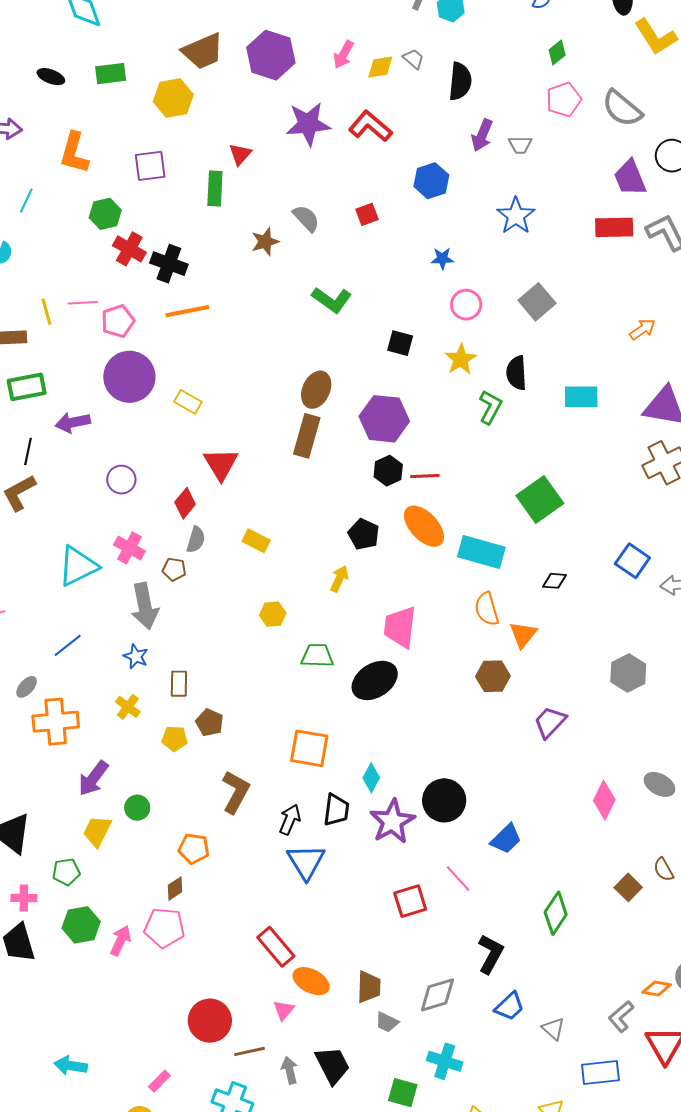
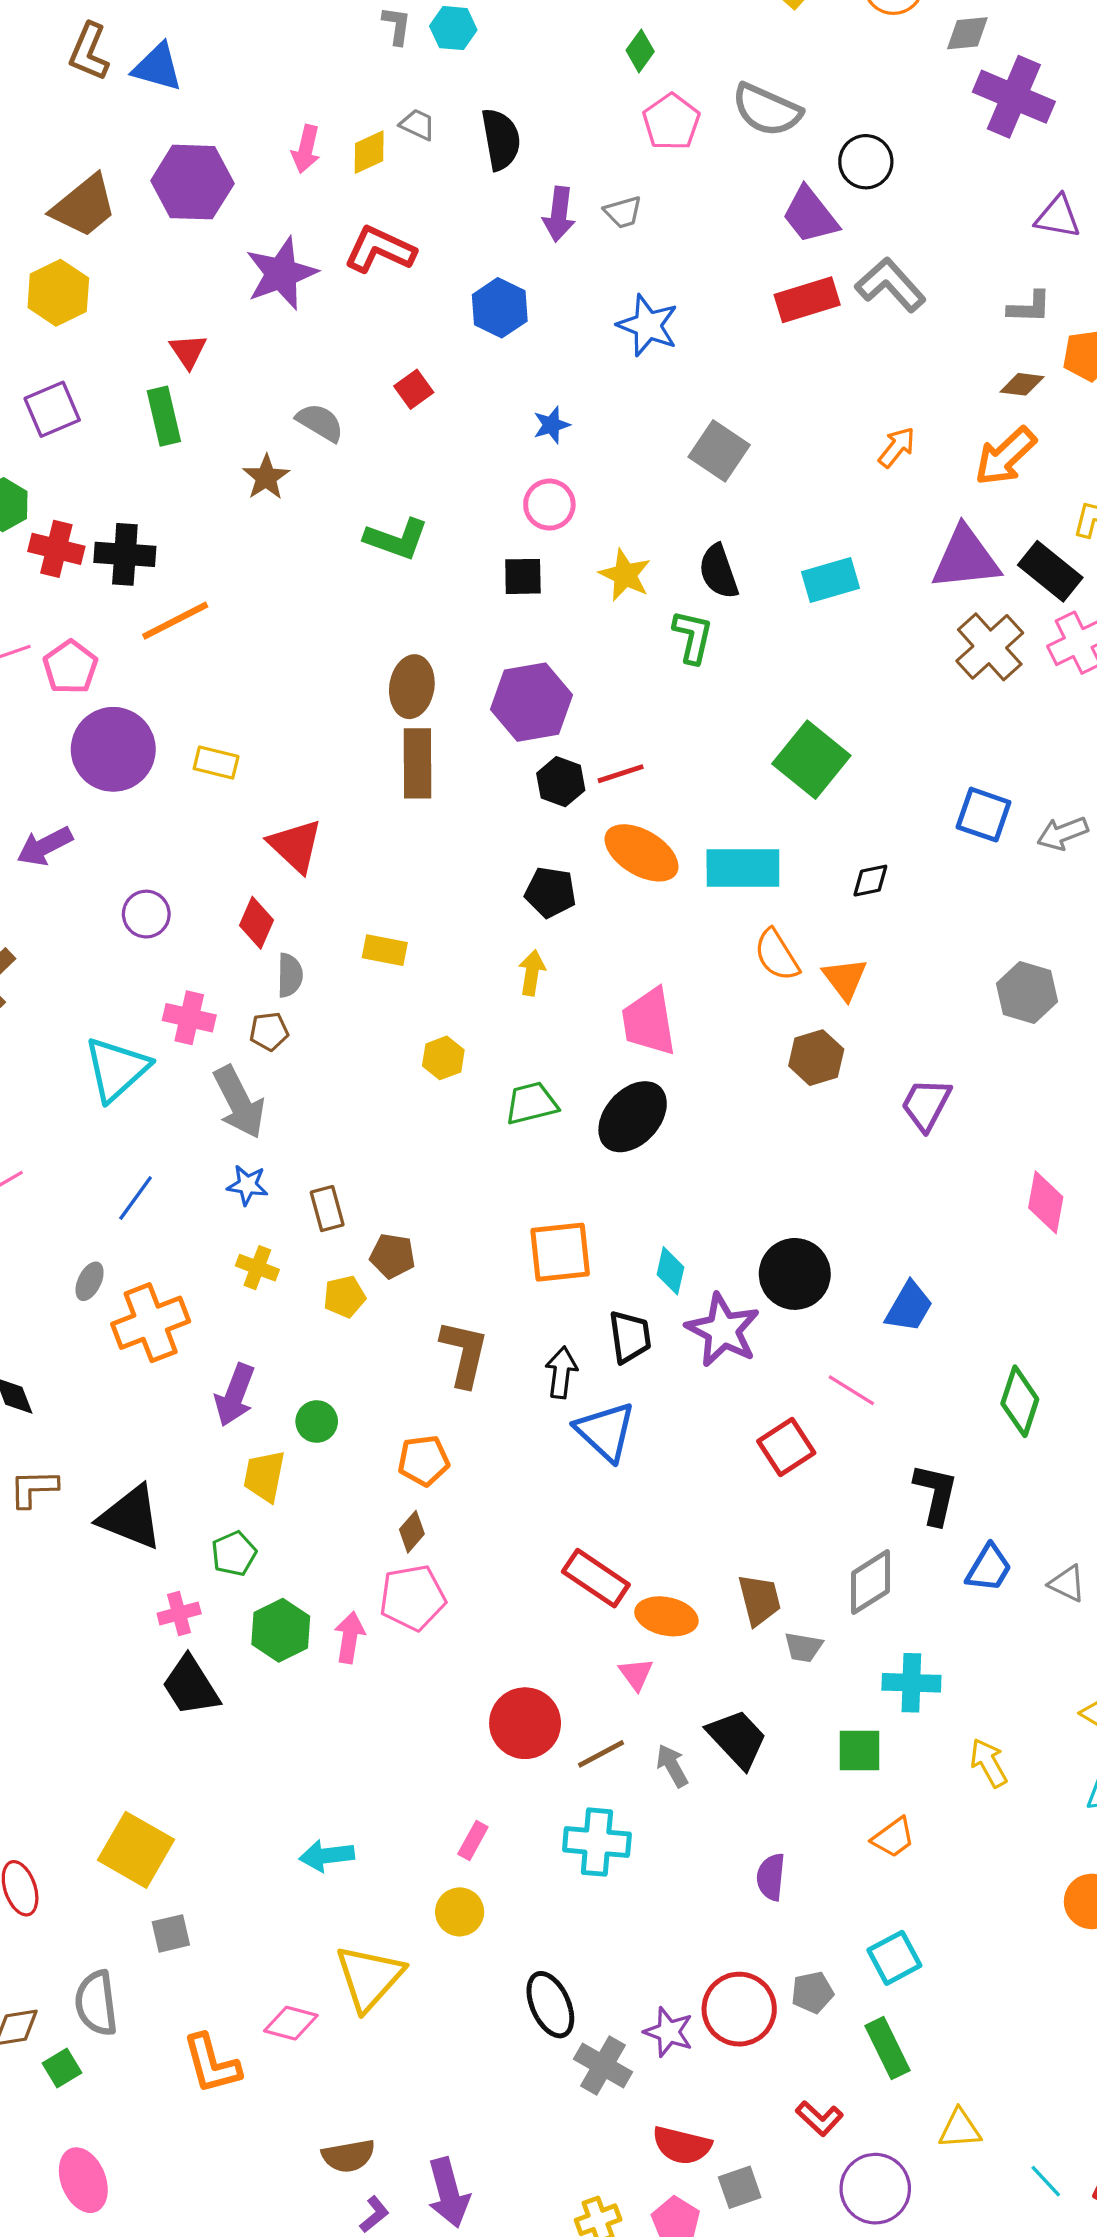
pink circle: (466, 305) -> (549, 505), moved

